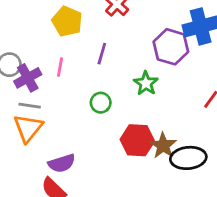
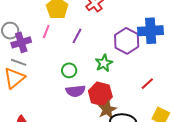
pink line: (60, 67) -> (46, 31), moved
red hexagon: (137, 140) -> (100, 94), moved
purple semicircle: (62, 163) -> (76, 91), moved

